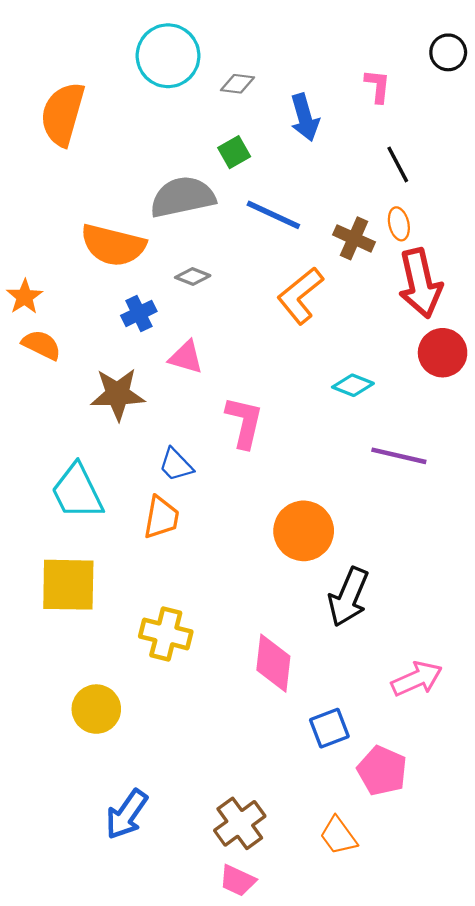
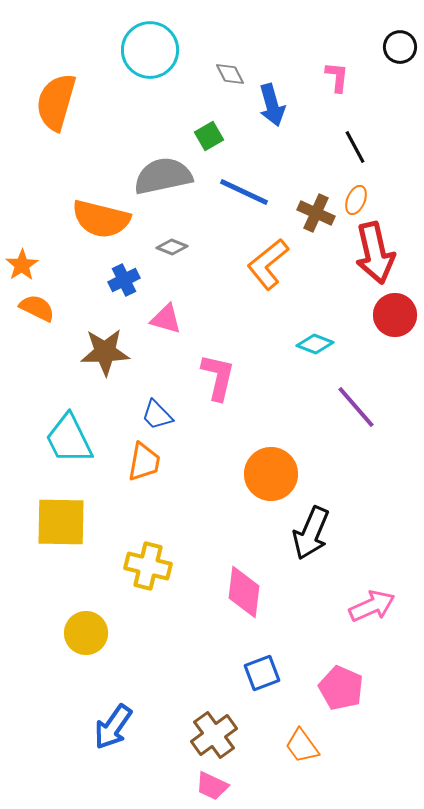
gray diamond: (238, 84) -> (230, 74), moved, turned 56
orange ellipse: (399, 224) -> (356, 200), turned 36
purple line: (399, 456) -> (356, 407), turned 36
blue square: (329, 728) -> (262, 673), moved

